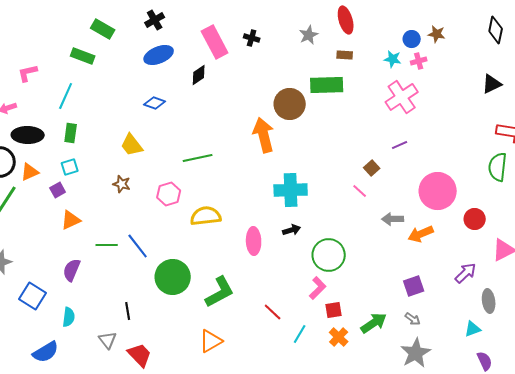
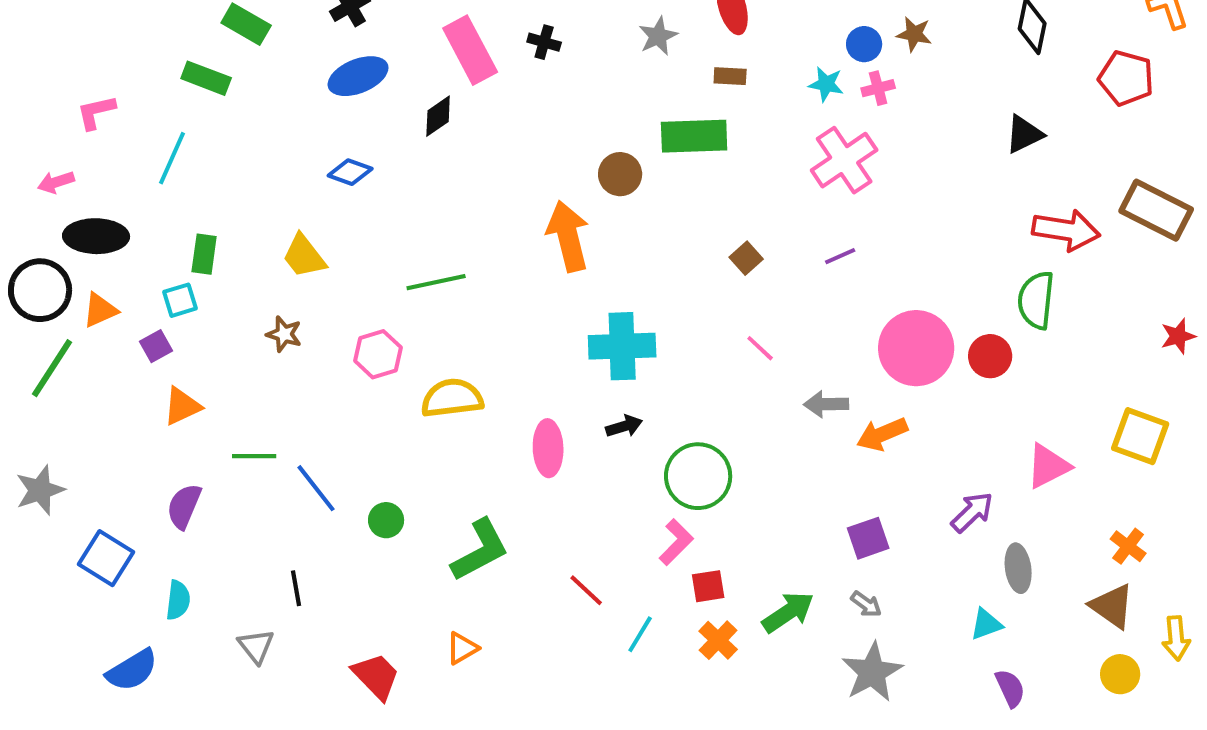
brown circle: (290, 104) -> (620, 174), size x0.7
green rectangle: (71, 133) -> (204, 254), moved
brown square: (372, 168) -> (746, 258), moved
red circle: (475, 219) -> (990, 356), moved
blue line: (138, 246) -> (316, 488), moved
green circle: (173, 277) -> (386, 520), size x0.5
orange triangle: (211, 341) -> (462, 648), size x0.7
red trapezoid: (140, 355) -> (376, 676), moved

